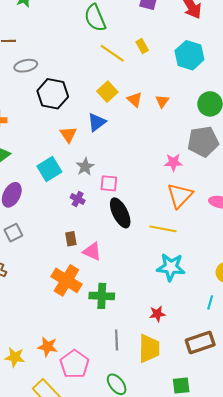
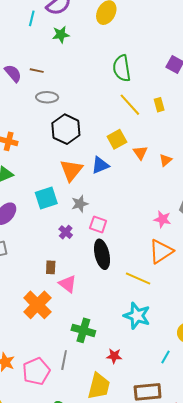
orange triangle: (68, 134) -> (71, 170), size x1.4
green cross: (102, 296) -> (83, 330), moved
gray line: (117, 340) -> (64, 360), moved
pink pentagon: (75, 364) -> (36, 371), moved

